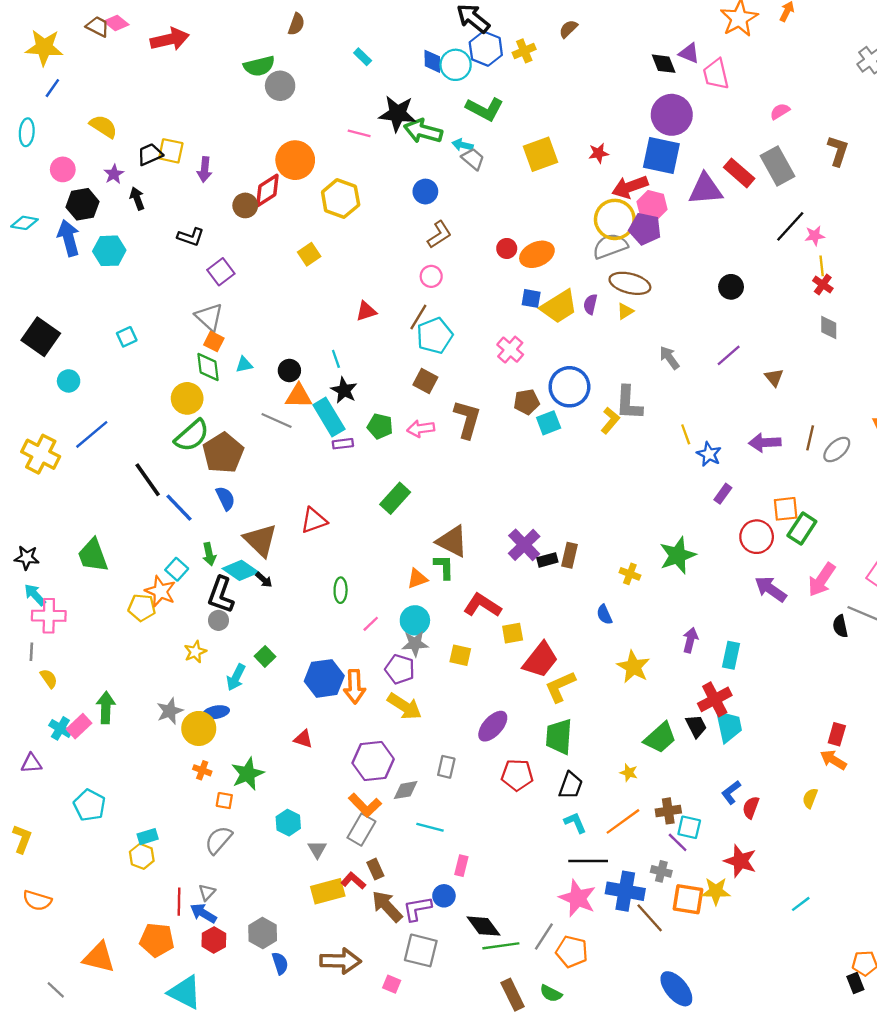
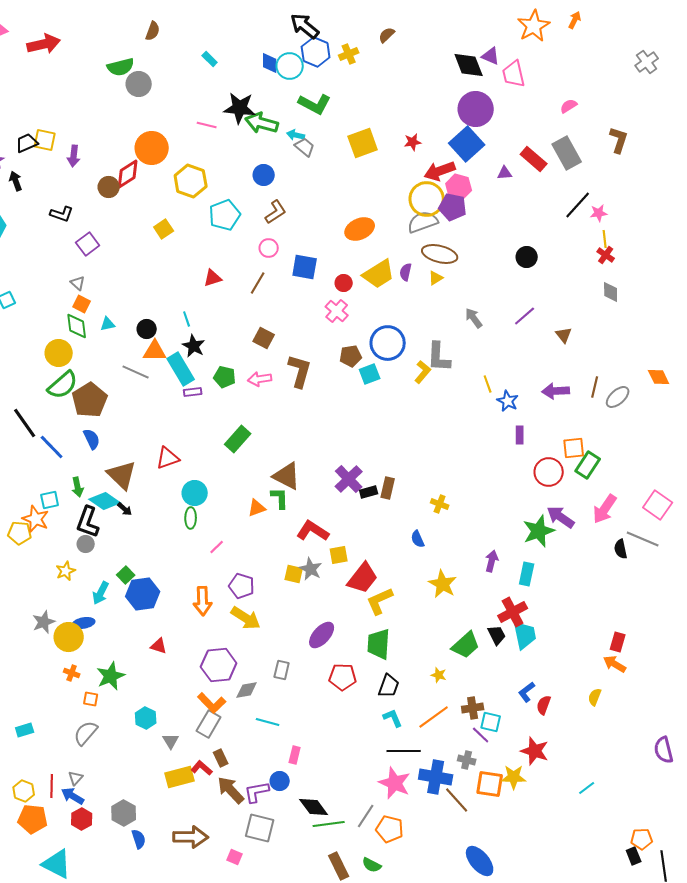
black diamond: (664, 64) -> (469, 65), size x1.4
blue square: (661, 155) -> (467, 144), turned 36
purple triangle: (705, 189) -> (505, 173), size x0.5
red circle: (507, 248) -> (344, 283), moved
blue square: (531, 298) -> (305, 267), moved, size x1.5
gray triangle: (209, 317) -> (78, 283), size x0.6
cyan pentagon: (435, 336) -> (225, 215), moved
purple rectangle: (723, 494) -> (520, 435), turned -36
green star: (678, 555) -> (539, 531), moved
cyan square: (177, 569) -> (50, 500), turned 36
cyan circle: (415, 620) -> (195, 493), moved
gray star: (415, 644) -> (311, 569), moved, turned 30
blue hexagon: (324, 678) -> (143, 594), moved
yellow hexagon: (142, 856) -> (24, 791), moved

